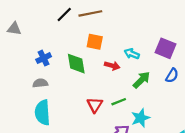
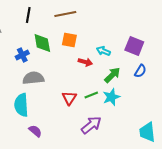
black line: (64, 15) -> (28, 15), moved, turned -35
green diamond: (76, 64) -> (42, 43), moved
gray semicircle: (40, 83) -> (33, 78), moved, size x1.5
cyan star: (140, 118) -> (111, 97), moved

